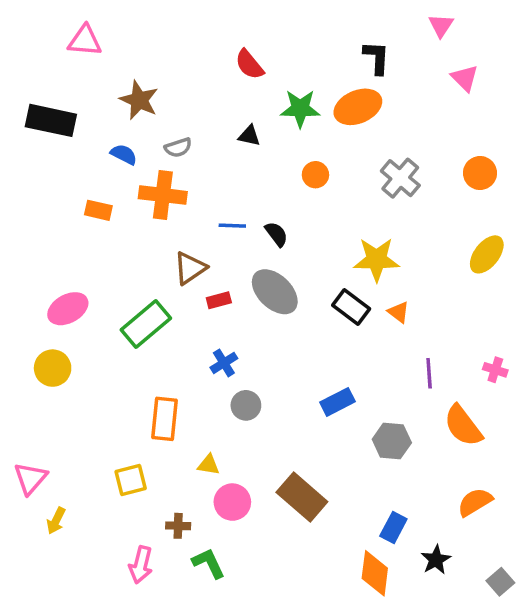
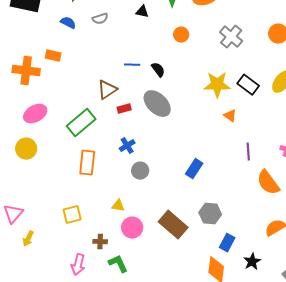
orange cross: (163, 195) -> (26, 71), moved
black rectangle: (351, 307) -> (248, 85), moved
blue rectangle: (338, 402) -> (194, 169), turned -30
orange rectangle: (165, 419) -> (87, 163), moved
gray hexagon: (392, 441) -> (210, 214), moved

